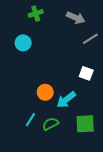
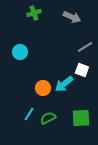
gray line: (90, 39) -> (85, 47), moved
cyan circle: (23, 43) -> (20, 52), moved
cyan arrow: (66, 100) -> (64, 84), moved

